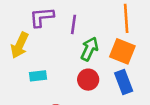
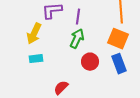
green arrow: (89, 49) -> (77, 39), moved
cyan rectangle: (38, 76) -> (36, 59), moved

